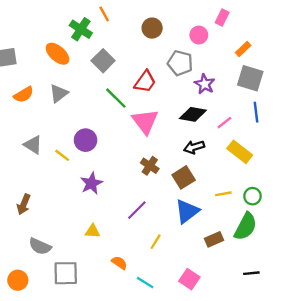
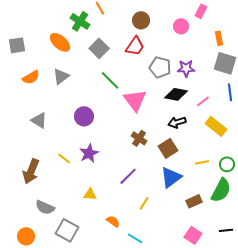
orange rectangle: (243, 49) -> (219, 38), turned -56
gray pentagon: (180, 63) -> (160, 67), moved
red trapezoid: (145, 82) -> (135, 46), moved
purple star: (205, 84) -> (186, 68), turned -30
yellow line: (62, 155) -> (64, 158), moved
brown arrow: (24, 204) -> (31, 171), size x1.4
gray square: (66, 273) -> (67, 230), turned 30
pink square: (189, 279) -> (193, 235), moved

